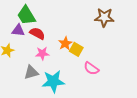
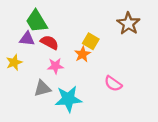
brown star: (104, 17) -> (128, 24), turned 30
yellow square: (76, 49) -> (91, 41), moved

